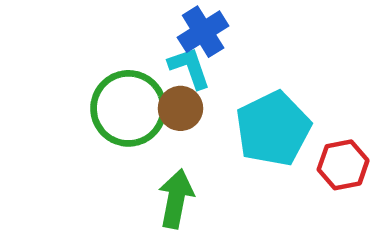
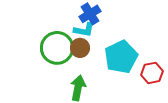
cyan L-shape: (190, 68) -> (84, 30), turned 120

